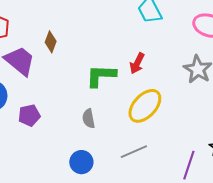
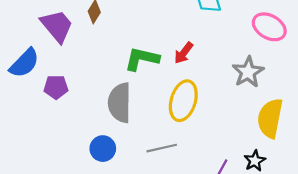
yellow ellipse: (145, 106) -> (183, 101), turned -36
gray semicircle: (89, 119) -> (120, 103), size x1.8

